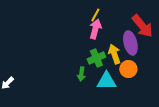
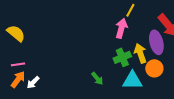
yellow line: (95, 15) -> (130, 10), moved
green arrow: (81, 74) -> (97, 78), moved, turned -48

